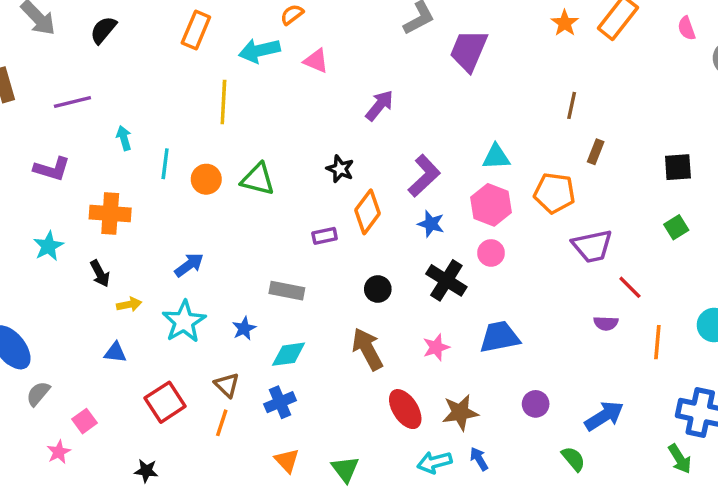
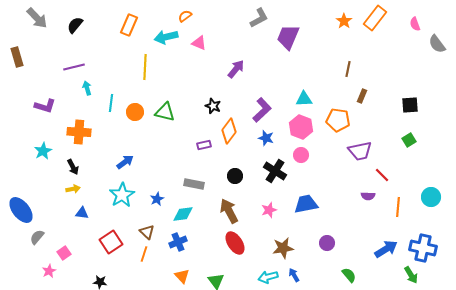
purple line: (72, 102) -> (74, 67), moved
gray rectangle: (287, 291) -> (194, 184), moved
yellow arrow: (129, 304) -> (73, 189), moved
red ellipse: (405, 409) -> (235, 243), moved
blue arrow: (604, 416) -> (386, 249), moved

